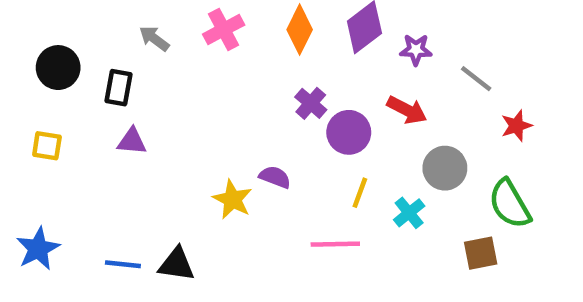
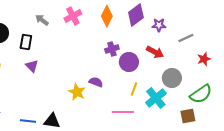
gray line: (476, 79) -> (186, 38), turned -63
purple cross: (311, 103) -> (112, 49), turned 32
purple triangle: (132, 141) -> (32, 66), turned 40
green semicircle: (510, 204) -> (201, 94), turned -95
cyan cross: (409, 213) -> (156, 98), size x1.5

